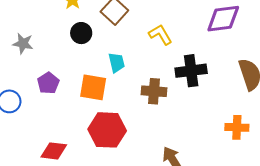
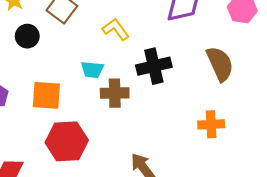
cyan trapezoid: (117, 63) -> (92, 70), moved, turned 115

